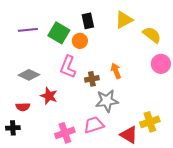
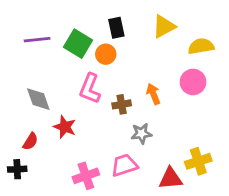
yellow semicircle: (152, 35) -> (201, 46), turned -48
pink circle: (161, 64) -> (193, 82), moved
gray diamond: (29, 75) -> (38, 99), turned 45
gray star: (107, 101) -> (141, 134), size x0.7
red semicircle: (23, 107) -> (30, 141), turned -56
red triangle: (129, 135) -> (171, 178), turned -36

